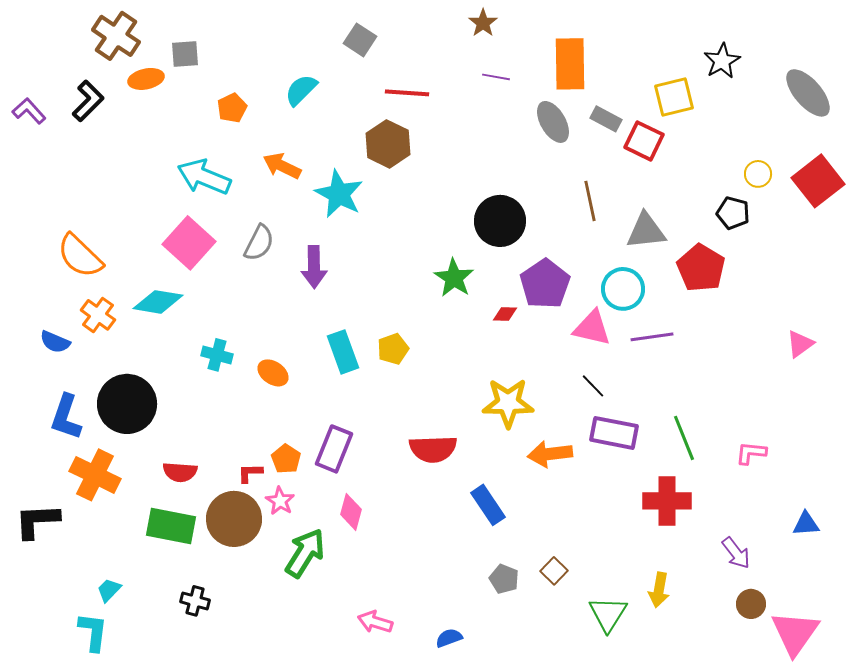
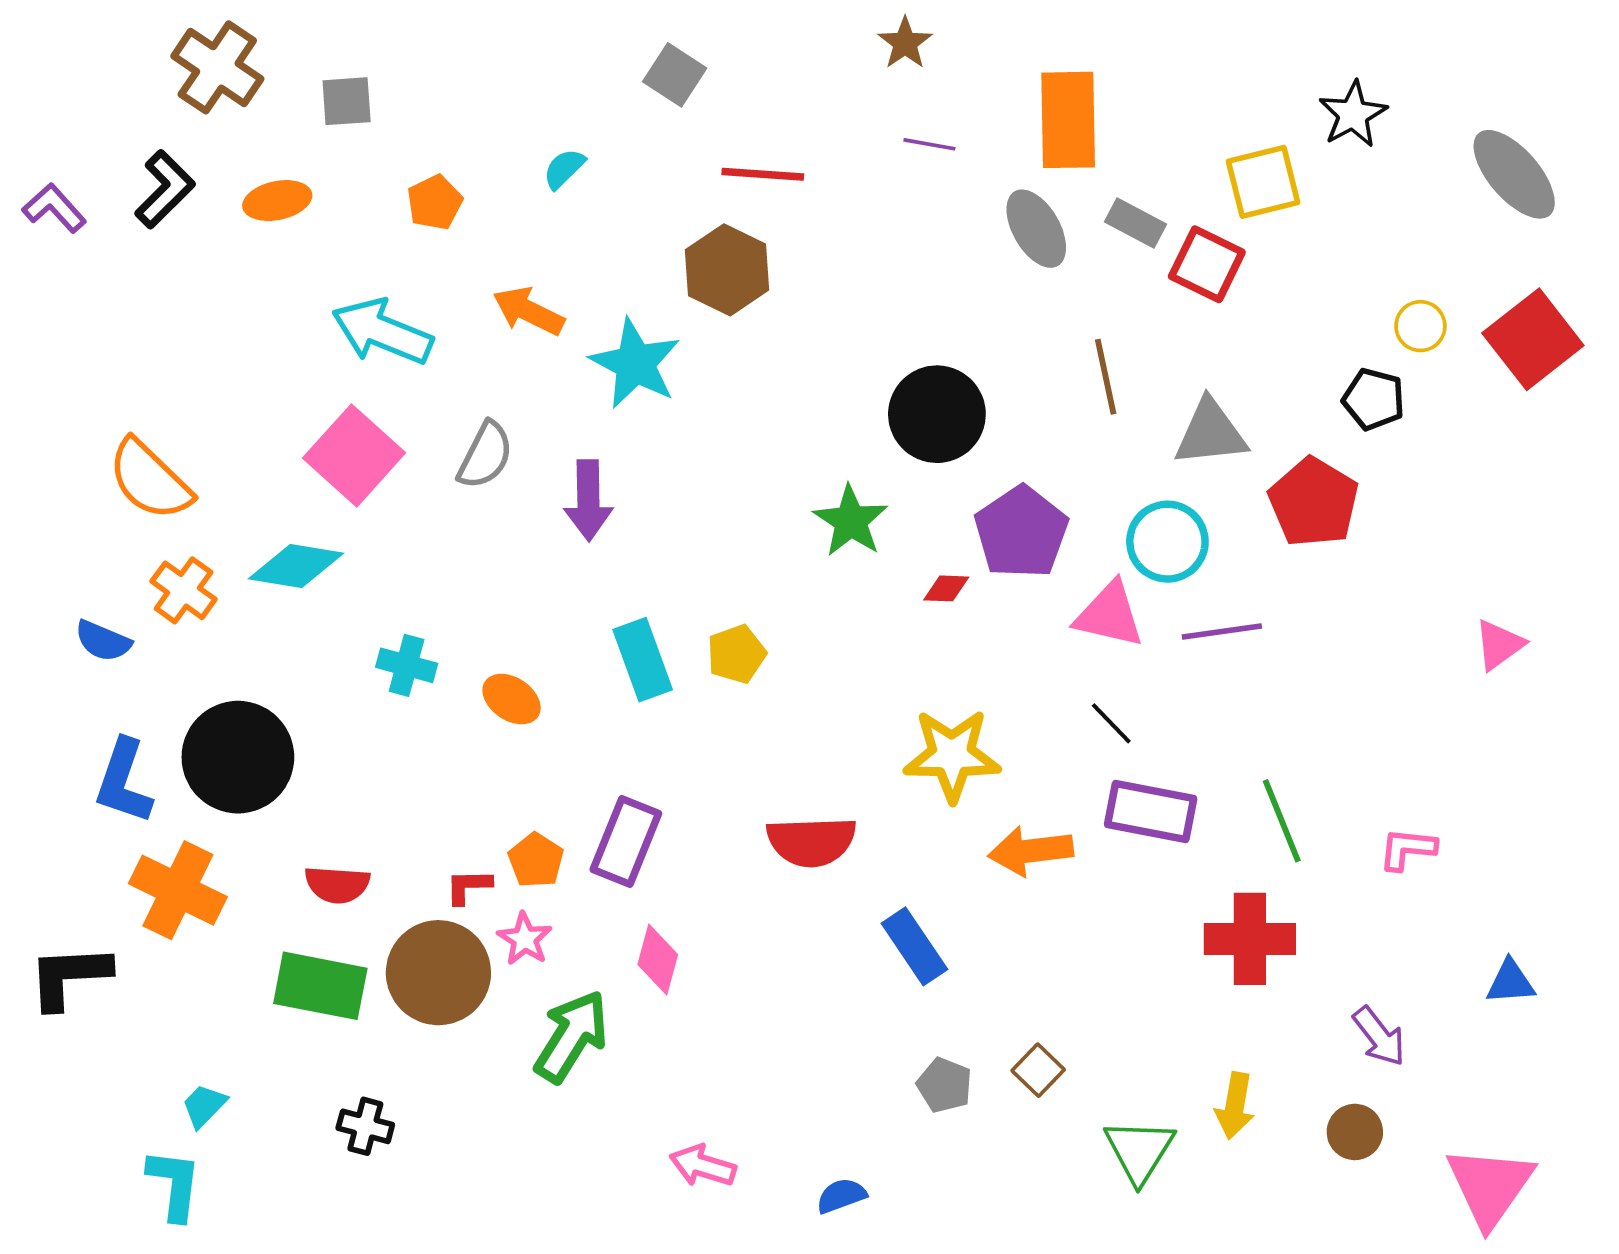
orange ellipse: (146, 79) -> (277, 201), moved
cyan semicircle: (301, 90) -> (564, 169), size x0.7
brown circle: (751, 604) -> (1355, 1132), moved

